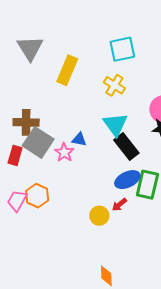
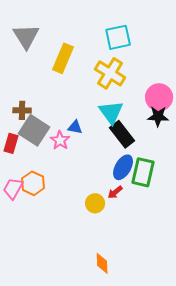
yellow cross: (114, 85) -> (110, 73), size x1.4
brown cross: (26, 122) -> (22, 110), size x0.7
blue ellipse: (127, 180) -> (123, 167), turned -35

